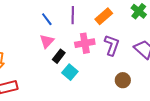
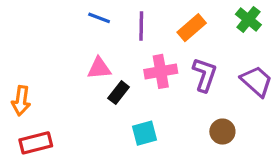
blue line: (47, 19) -> (99, 18), moved, turned -32
pink triangle: (47, 41) -> (99, 68), turned 42
cyan square: (70, 72) -> (145, 133), moved, turned 35

